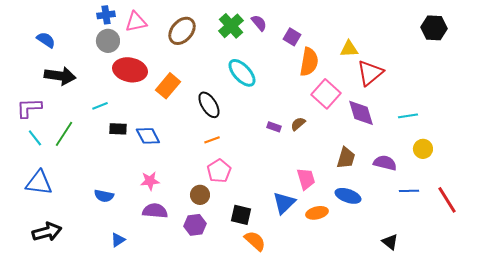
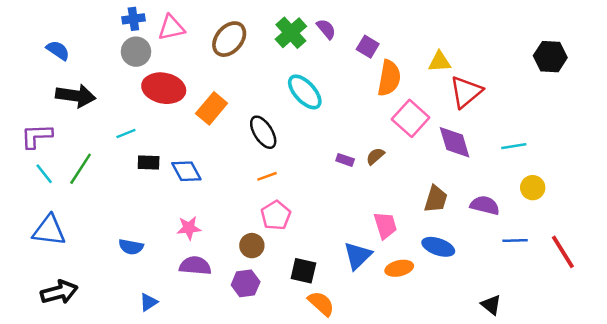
black hexagon: (434, 28) -> (550, 57), moved

